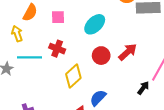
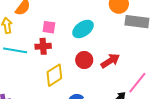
pink square: (58, 17) -> (49, 27), moved
red cross: (57, 49) -> (43, 46), turned -35

